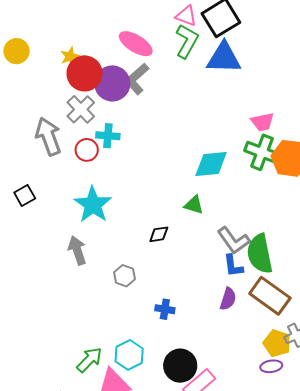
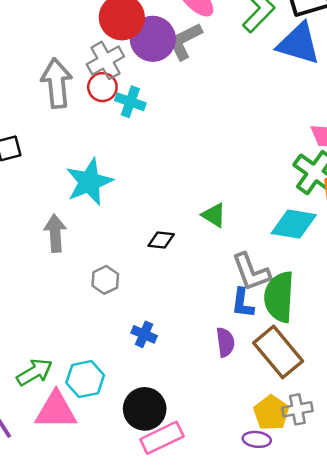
red circle: (87, 150) -> (102, 87), moved
cyan diamond: (211, 164) -> (294, 224), moved
purple semicircle: (228, 299) -> (225, 342), turned -40

